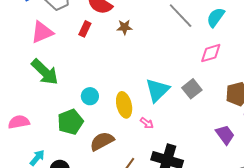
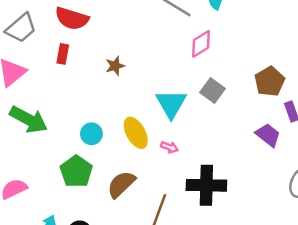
brown star: (124, 27) -> (115, 66), moved
pink diamond: (211, 53) -> (201, 44), moved

